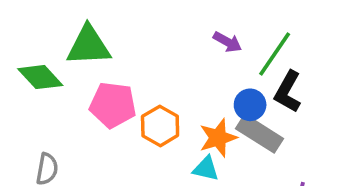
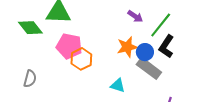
orange hexagon: (160, 126) -> (81, 59), moved
orange star: (218, 138) -> (127, 47), moved

